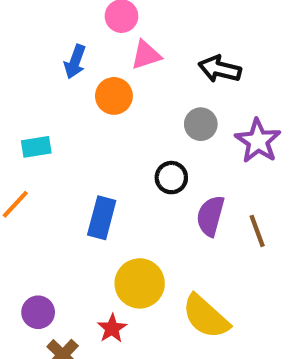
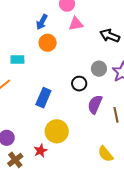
orange circle: (114, 96) -> (48, 43), moved
gray circle: (201, 124) -> (99, 69), moved
yellow semicircle: (206, 317) -> (106, 154), moved, size x0.7

